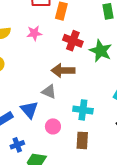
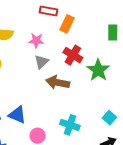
gray triangle: (49, 92) -> (41, 62), moved, turned 42
blue triangle: (29, 110) -> (17, 115), turned -36

